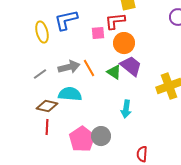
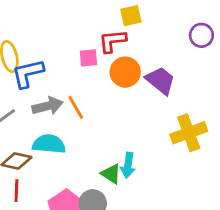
blue L-shape: (66, 20) -> (28, 73), moved
purple trapezoid: (131, 66) -> (161, 80), moved
green triangle: (114, 72) -> (111, 174), moved

